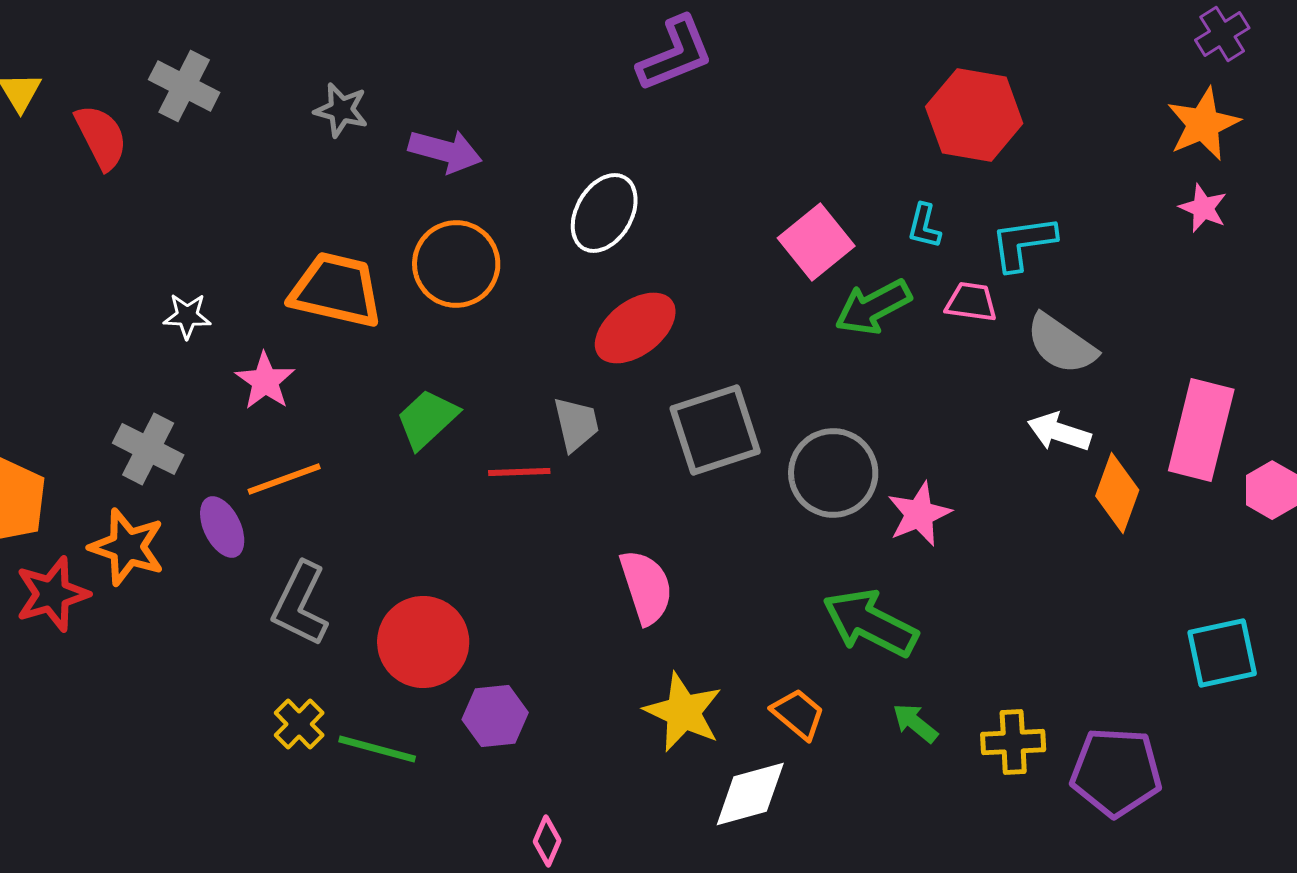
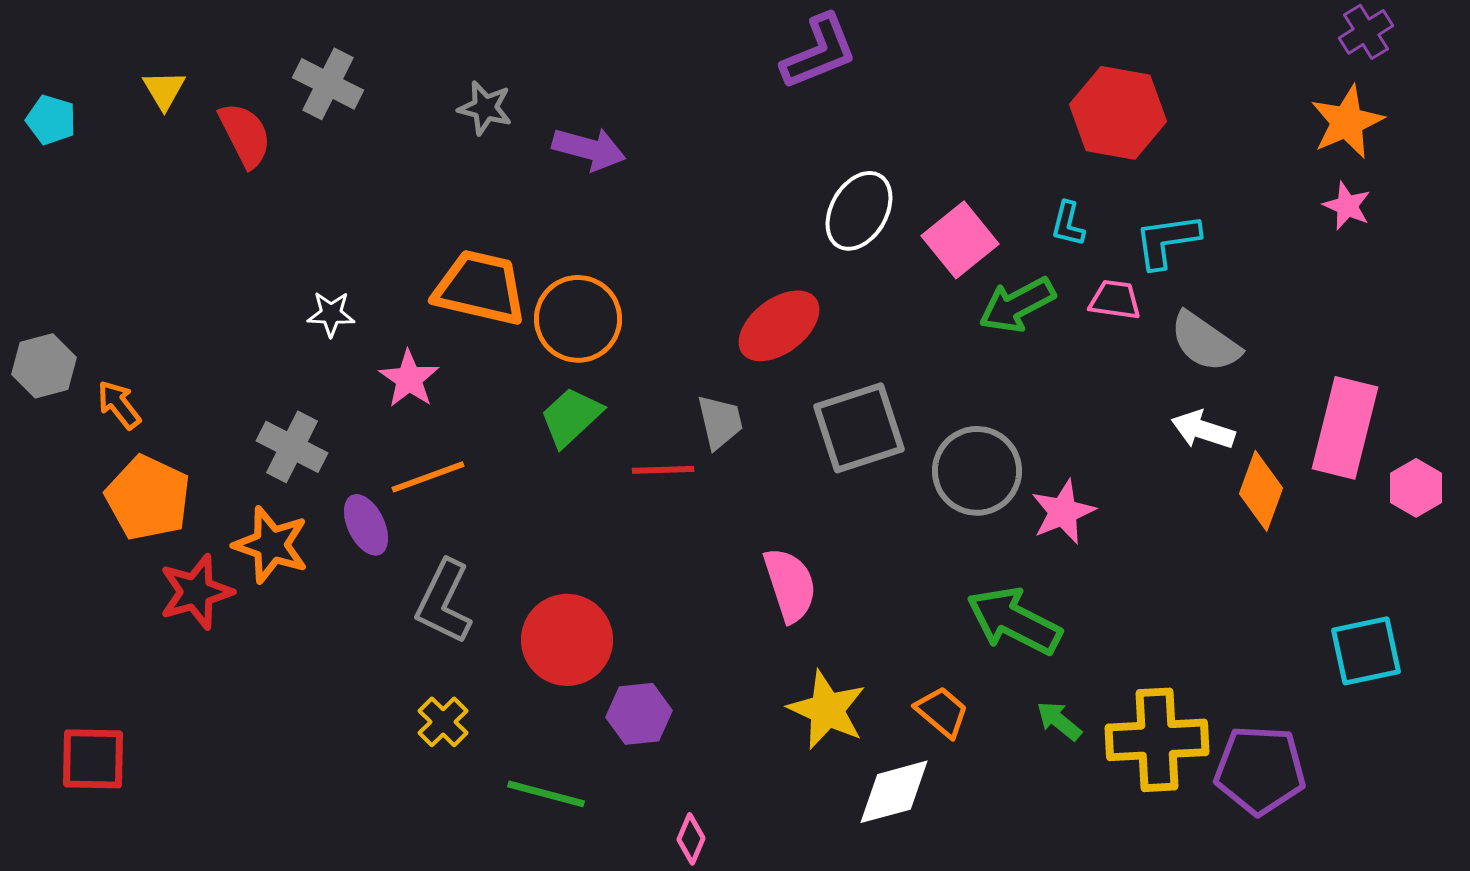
white ellipse: (604, 213) -> (859, 211), moved
orange circle: (456, 264) -> (578, 319), moved
yellow cross: (1013, 742) -> (1157, 740), size x1.6
green line: (377, 749) -> (546, 794), moved

